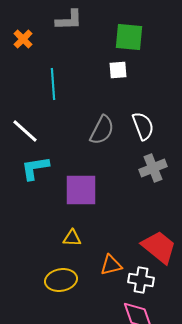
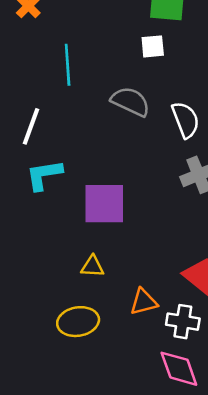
gray semicircle: (102, 130) -> (130, 101), moved, turned -92
white line: (25, 131) -> (31, 126), turned 68

